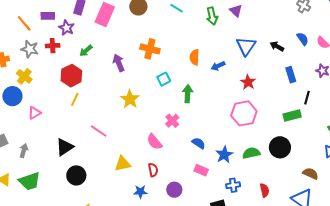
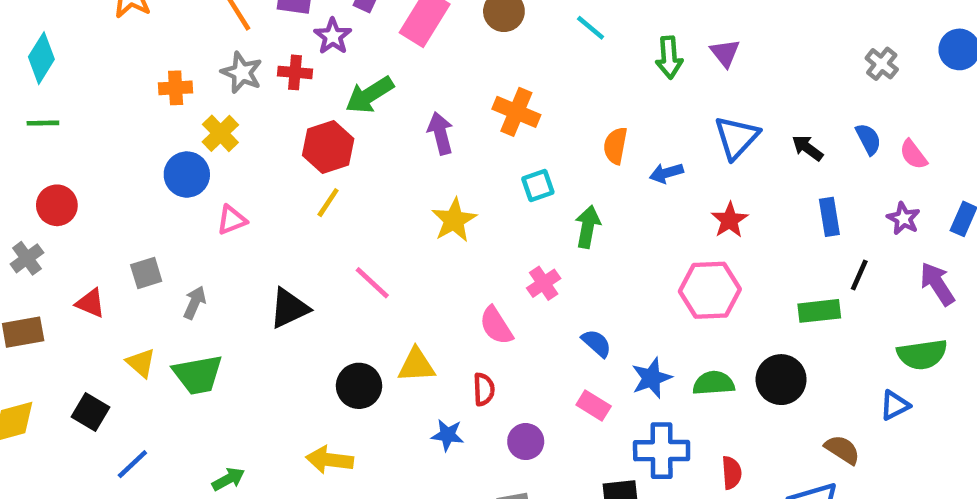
green arrow: (86, 51) -> (370, 95), size x1.5
black circle: (76, 175) -> (359, 386), moved
blue cross: (233, 185) -> (662, 451), size x1.6

